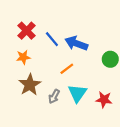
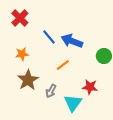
red cross: (27, 31) -> (20, 18), moved
cyan triangle: (77, 93) -> (73, 103), moved
red star: (104, 100) -> (90, 87), moved

